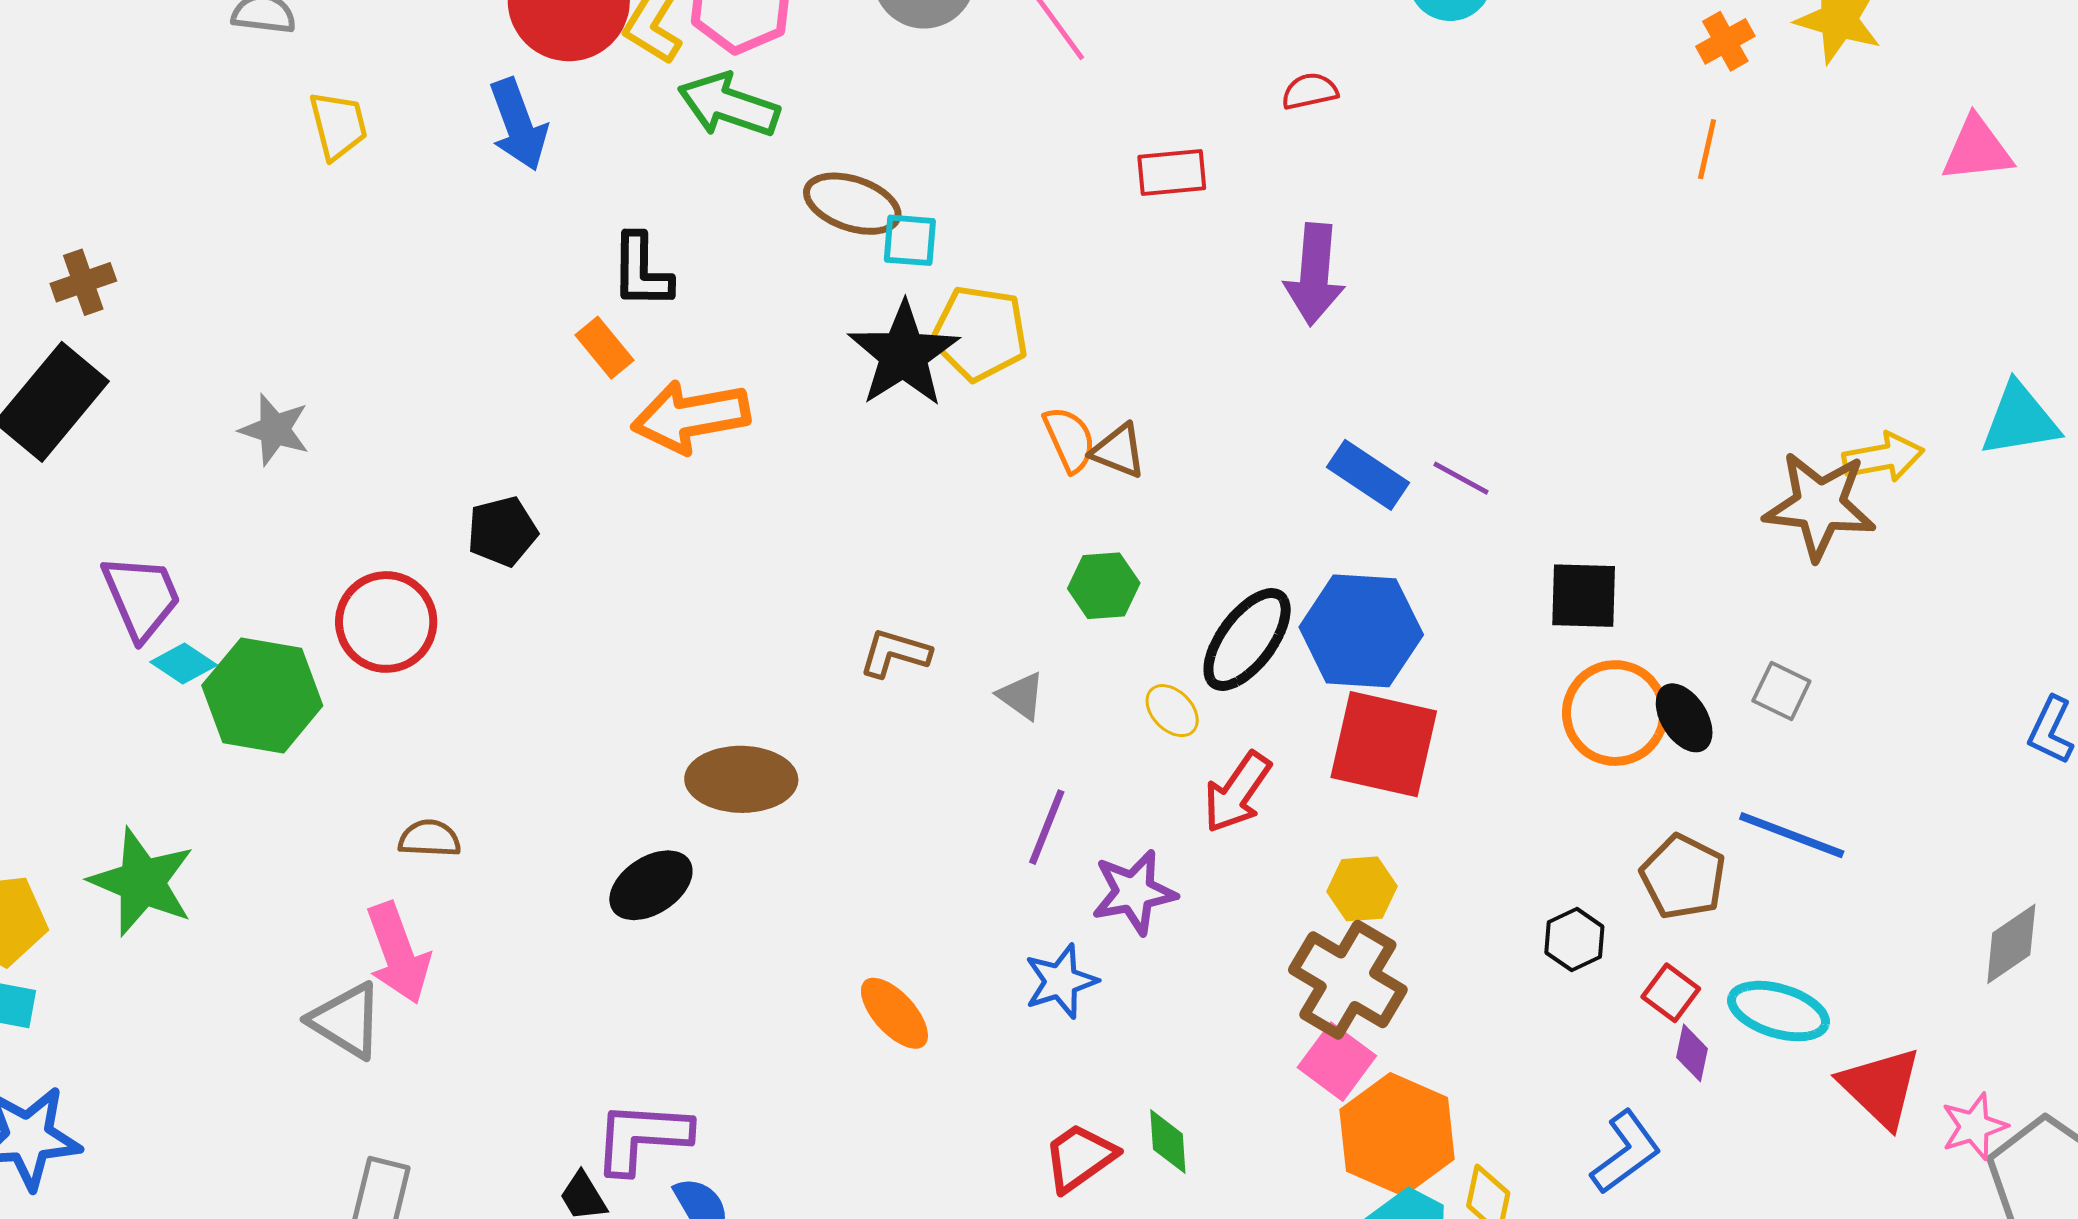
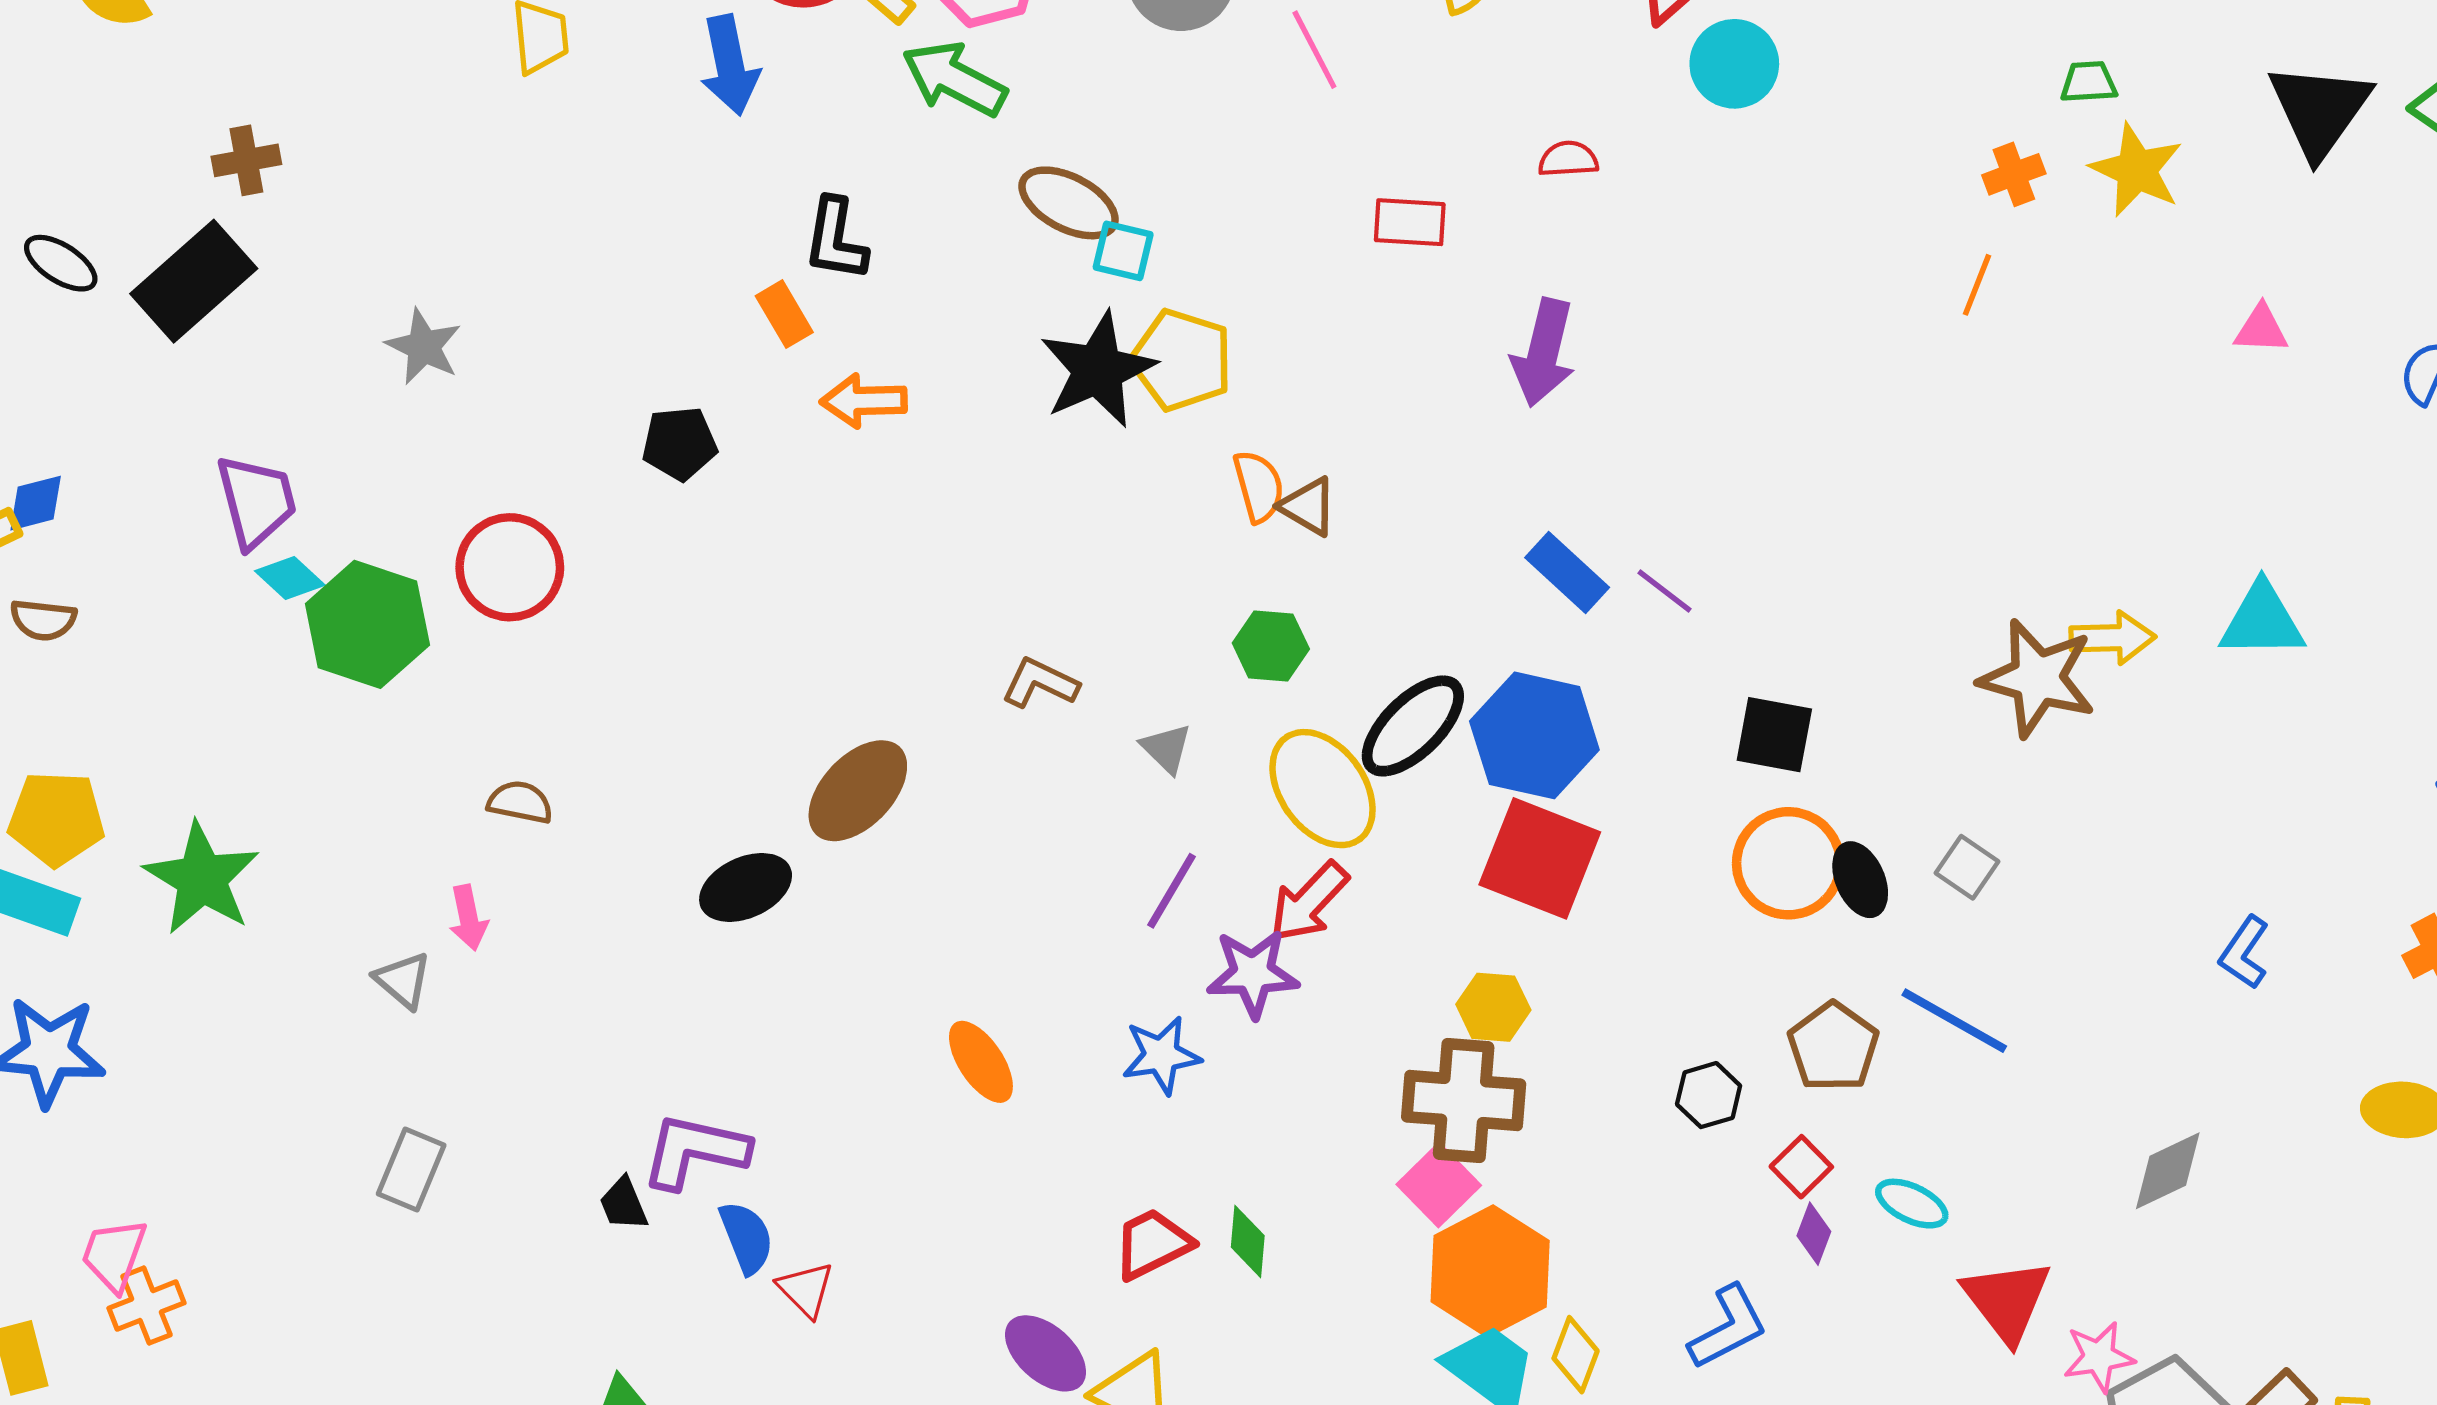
pink triangle: (1977, 149) -> (2261, 329), size x0.7
orange arrow: (691, 417) -> (864, 401), size x0.7
black pentagon: (502, 531) -> (680, 443), moved
yellow ellipse: (1172, 711) -> (1323, 789), size x2.0
brown ellipse: (741, 779) -> (858, 791), turned -56
red arrow: (1237, 792) -> (1309, 902), moved
green star: (142, 882) -> (202, 879), moved
pink arrow: (398, 953) -> (468, 918), size x0.6
brown cross: (1348, 980) -> (1464, 1100), turned -35
cyan ellipse: (1779, 1011) -> (1912, 1204), size x0.7
gray triangle: (346, 1021) -> (403, 980), size x0.7

